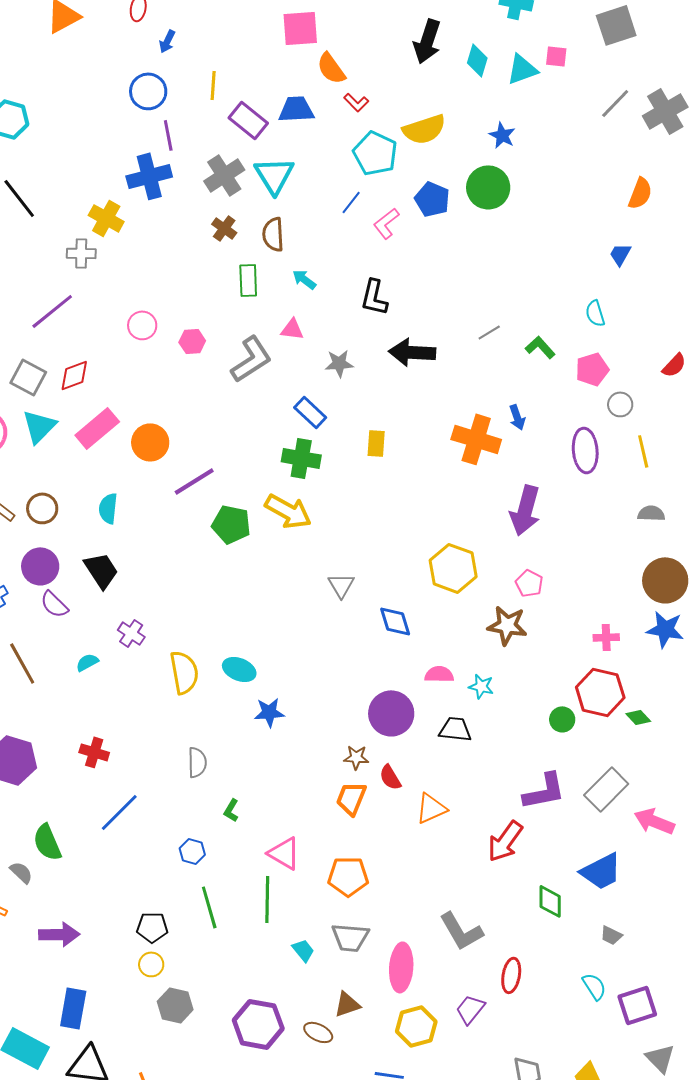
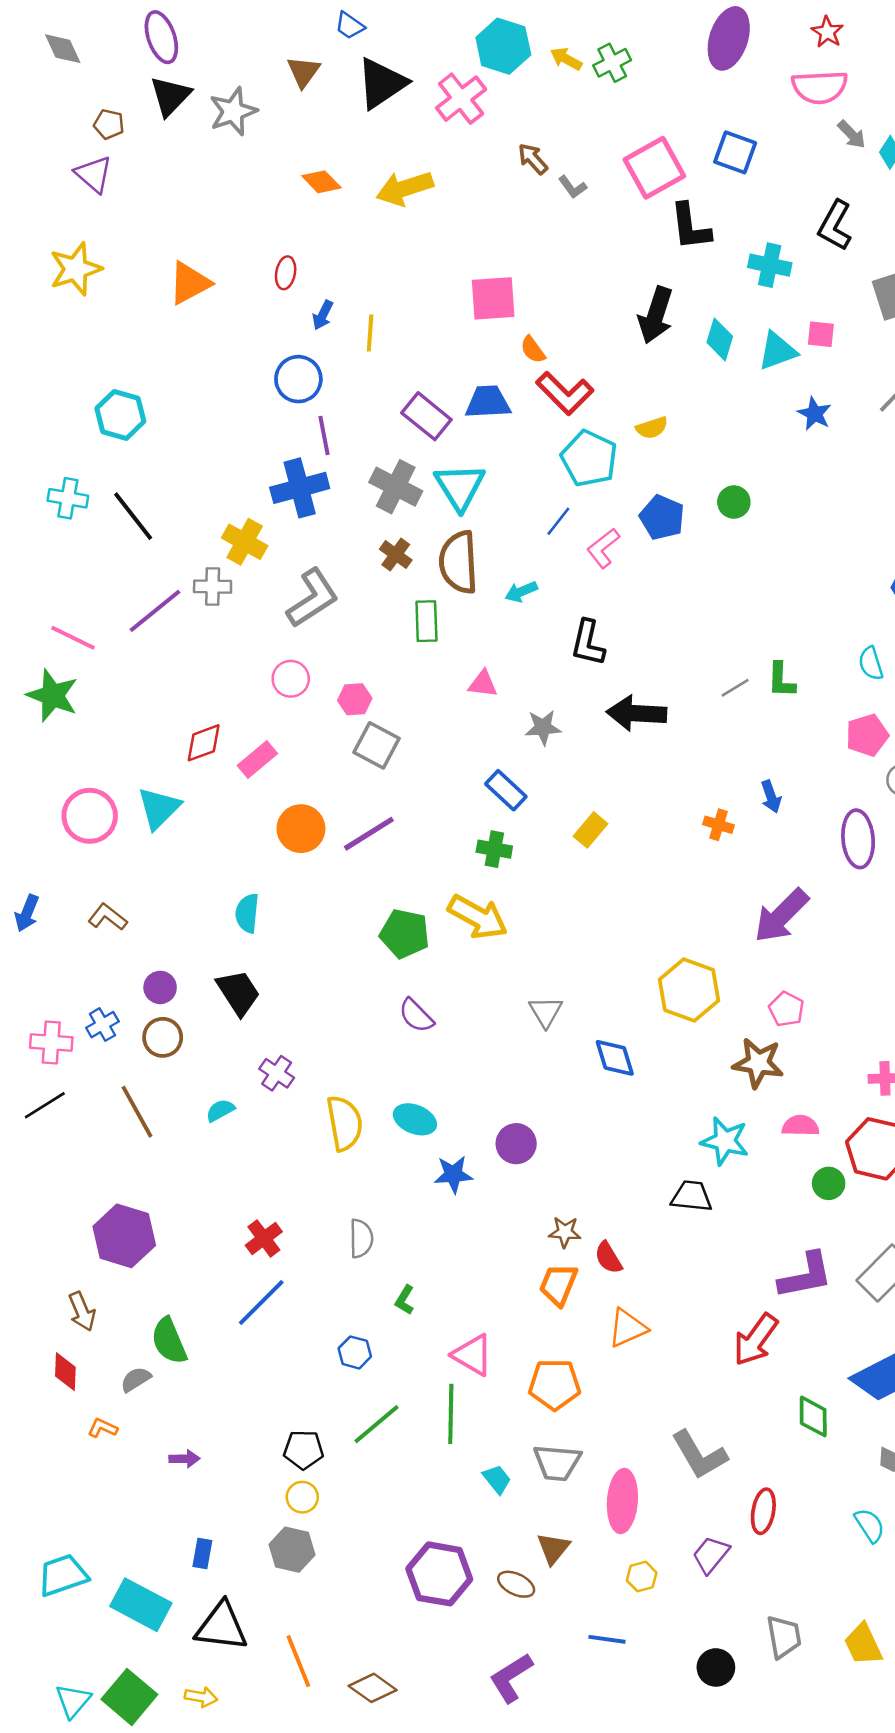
orange semicircle: (331, 68) -> (533, 350), size x0.7
yellow line: (213, 85) -> (370, 333), moved
red L-shape: (356, 102) -> (565, 393), size x1.8
yellow semicircle: (424, 129) -> (652, 428), size x0.6
blue star: (502, 135) -> (815, 414), moved
gray cross: (224, 175) -> (396, 487), turned -30
green circle: (488, 187) -> (734, 502), size x0.6
brown semicircle: (273, 234) -> (458, 562), size x1.4
cyan arrow: (304, 279) -> (521, 592), moved, turned -60
purple line: (52, 311) -> (155, 611), moved
green L-shape: (540, 347) -> (781, 680), moved, turned -136
gray L-shape: (251, 359) -> (312, 598), moved
gray square: (28, 377) -> (377, 745), moved
pink rectangle: (97, 428) -> (257, 759), moved, size x0.7
orange cross: (476, 439) -> (718, 825), size x0.5
yellow rectangle: (376, 443) -> (590, 830), turned 36
green cross: (301, 458) -> (494, 849), size x0.7
purple line: (194, 481) -> (369, 834), moved
brown circle: (42, 508) -> (163, 1037), moved
purple arrow: (525, 510) -> (781, 916), turned 30
purple circle: (40, 566) -> (160, 987), size x0.7
purple semicircle: (54, 604) -> (416, 1016), moved
pink semicircle: (439, 674) -> (800, 1126), moved
cyan star: (481, 686) -> (725, 1141), size x1.5
purple circle: (391, 713) -> (516, 1144), moved, size x0.7
red cross: (94, 752) -> (264, 1238), moved, turned 36
orange triangle: (431, 808) -> (628, 1328), moved
gray semicircle: (21, 872) -> (136, 1379), turned -75
green line: (209, 907) -> (377, 1424), turned 66
purple arrow: (59, 934) -> (184, 1459), size x0.6
brown triangle: (347, 1004) -> (553, 1548), turned -32
gray hexagon: (175, 1005) -> (292, 1550), moved
blue rectangle: (73, 1008) -> (202, 1553), size x0.6
yellow hexagon: (416, 1026) -> (642, 1577), size x0.6

